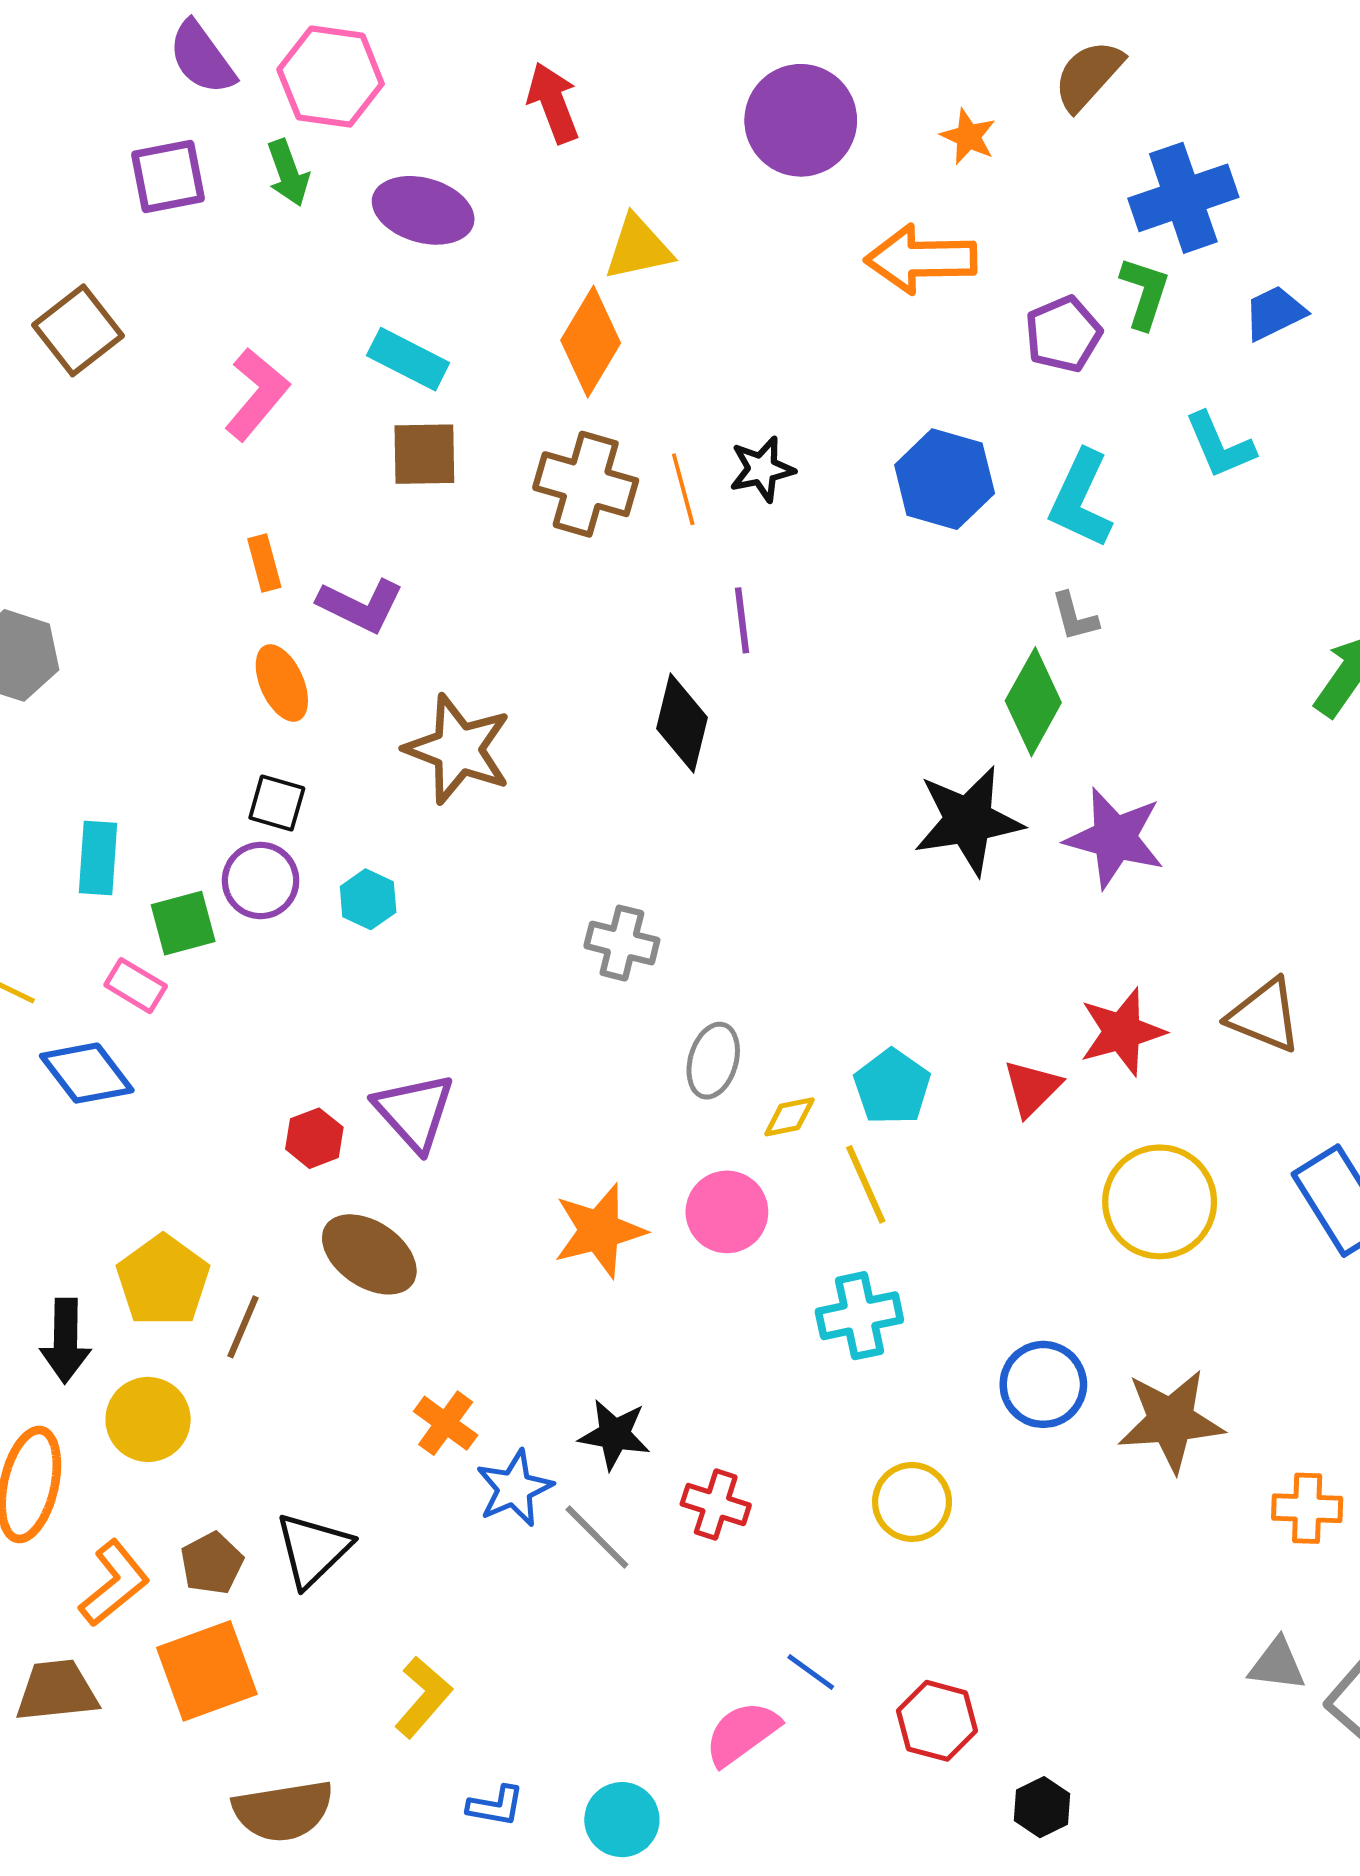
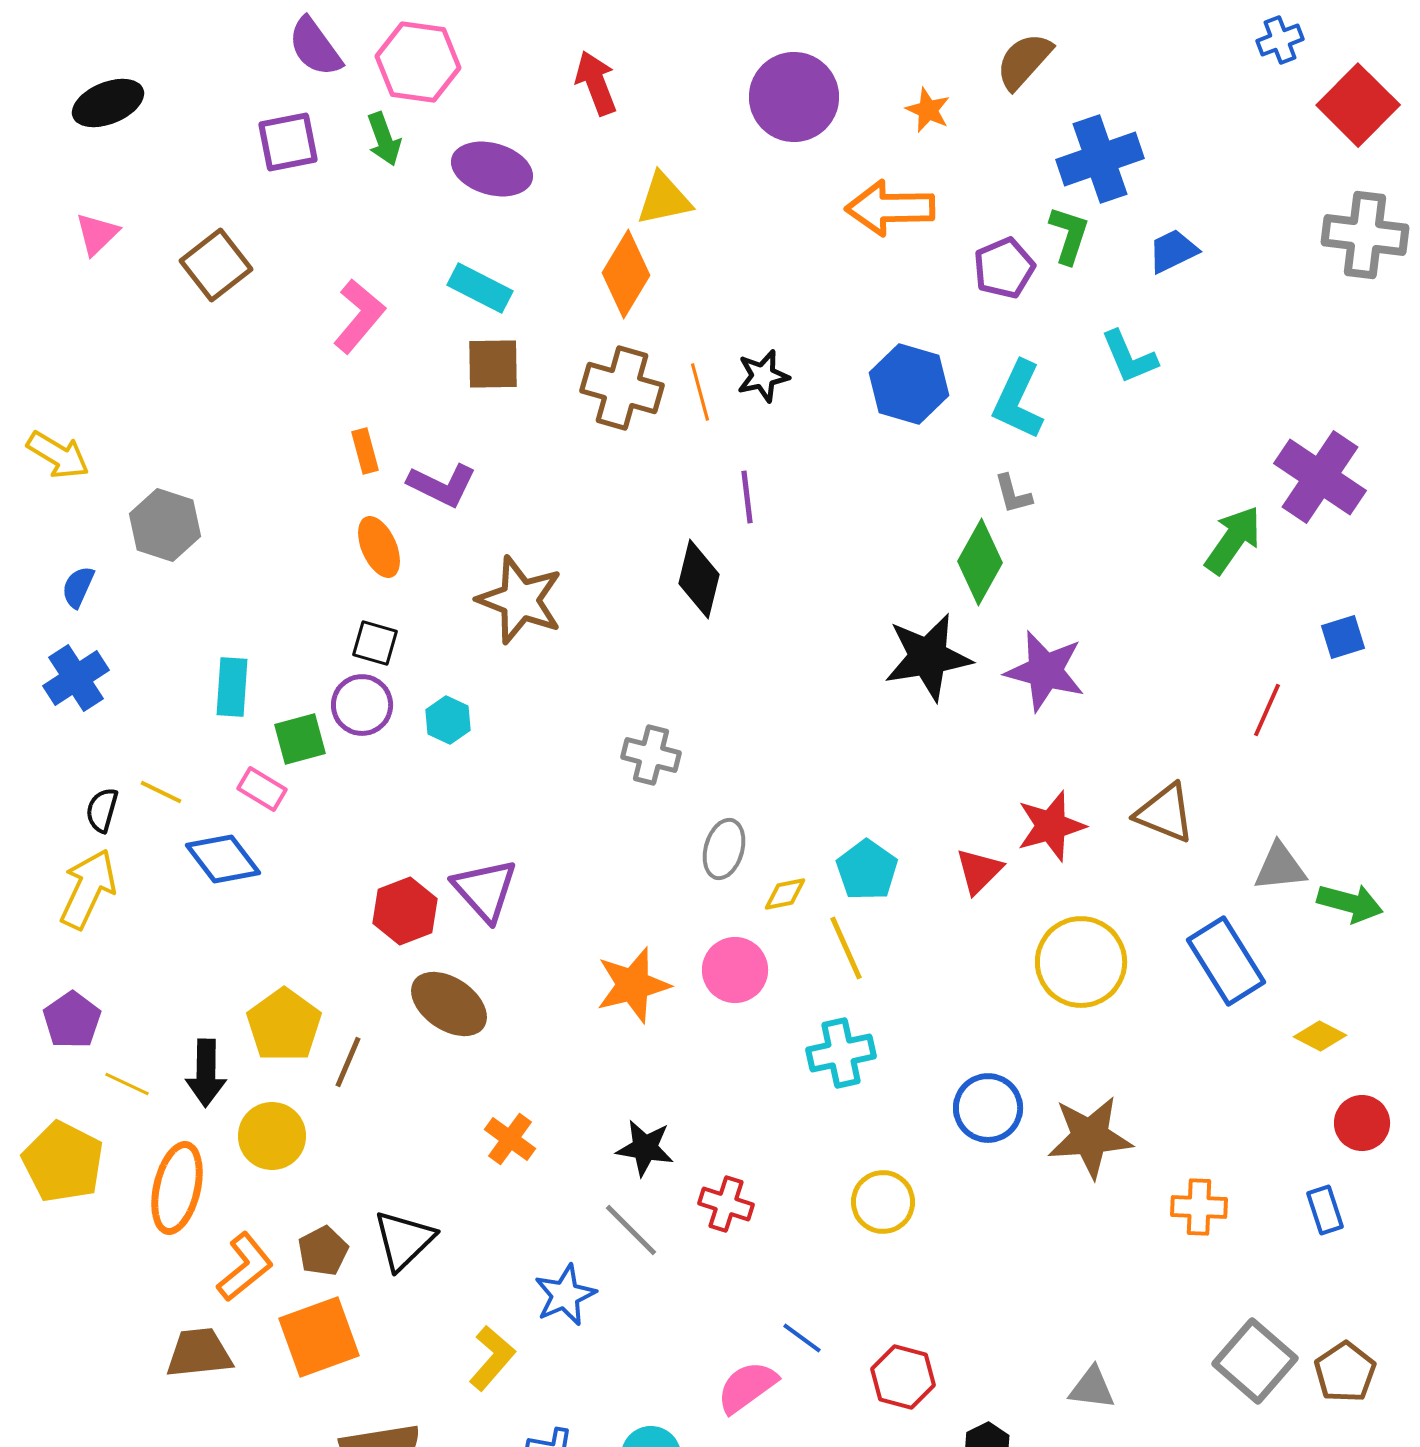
red hexagon: (314, 1138) -> (405, 911), size x1.4
blue star: (514, 1488) -> (565, 1295), moved
gray triangle: (1277, 1665) -> (1092, 1388), moved

